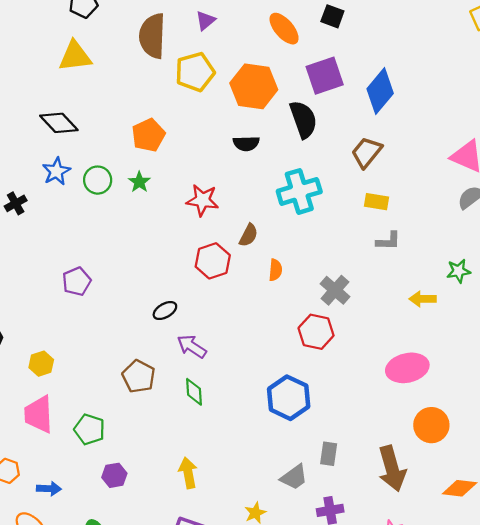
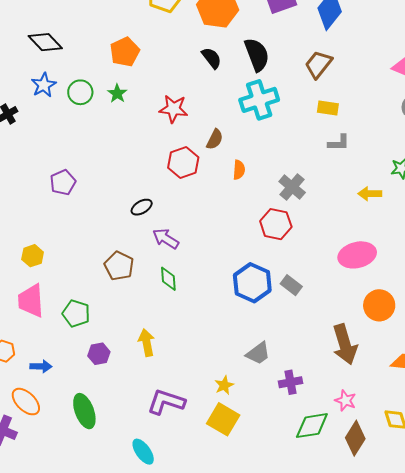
black semicircle: (303, 119) -> (257, 55), moved
black semicircle: (246, 143) -> (212, 58), turned -125
gray rectangle: (329, 454) -> (291, 285), moved, turned -60
yellow arrow: (188, 473) -> (147, 343), moved

